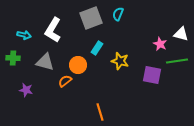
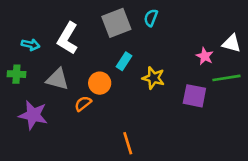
purple star: (26, 90) -> (33, 115), size x1.6

